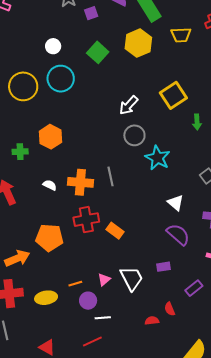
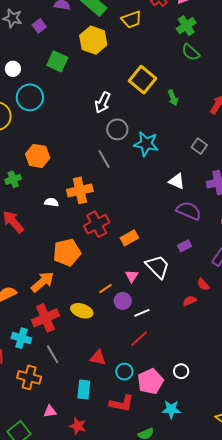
gray line: (111, 176) -> (104, 159), moved
orange rectangle: (115, 231) -> (129, 238), moved, turned -48
yellow ellipse: (46, 298) -> (82, 311), turned 45

